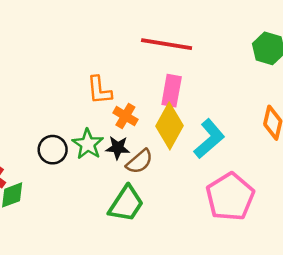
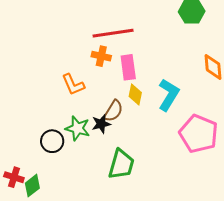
orange cross: (125, 116) -> (101, 56), moved
yellow diamond: (169, 126) -> (135, 95), size x0.6
brown semicircle: (139, 161) -> (113, 111), moved

